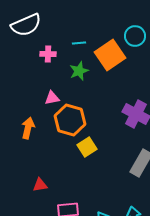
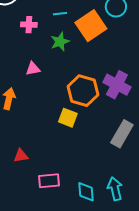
orange hexagon: (70, 120) -> (83, 91), moved
yellow square: (87, 147) -> (68, 118), turned -36

